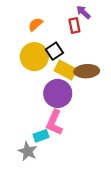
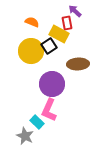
orange semicircle: (35, 24) -> (32, 22), turned 64
yellow rectangle: (66, 70) -> (59, 34), moved
cyan rectangle: (41, 136) -> (37, 122), turned 64

